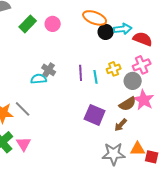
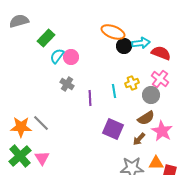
pink circle: (53, 24) -> (71, 57), moved
pink cross: (142, 65) -> (160, 79), turned -30
purple line: (81, 73) -> (90, 98), moved
cyan semicircle: (39, 79) -> (57, 56), moved, turned -49
pink star: (144, 100) -> (162, 131), moved

